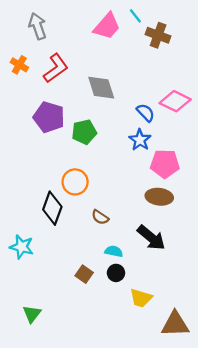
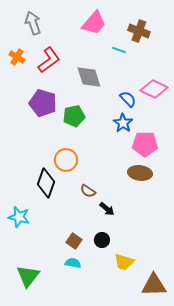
cyan line: (135, 16) -> (119, 50), moved, turned -32
black arrow: (151, 238) -> (107, 209), moved, size x0.6
cyan semicircle: (114, 251) -> (73, 263), moved
green triangle: (32, 314) -> (28, 276), size x1.4

